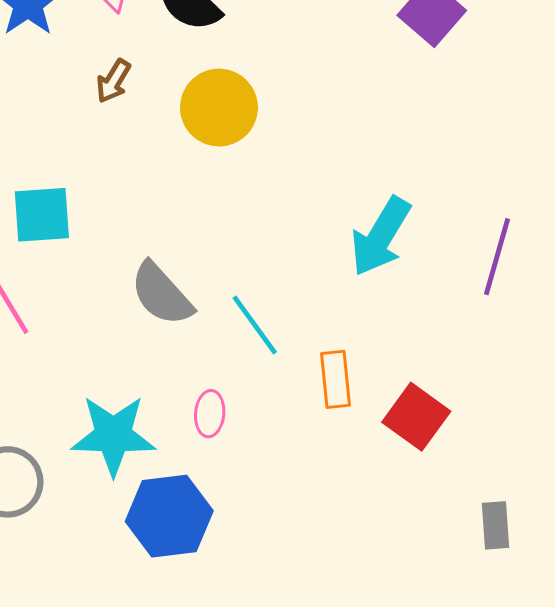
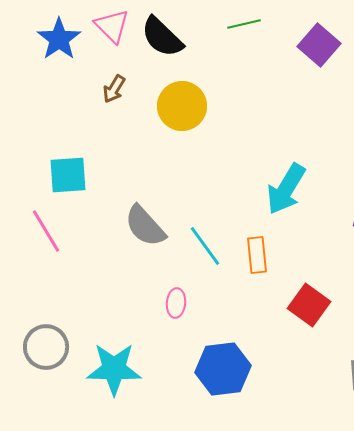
orange rectangle: (335, 379) -> (257, 255), moved
cyan star: (113, 435) -> (114, 369), moved
blue hexagon: (169, 516) -> (223, 369), moved

